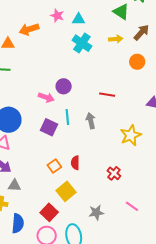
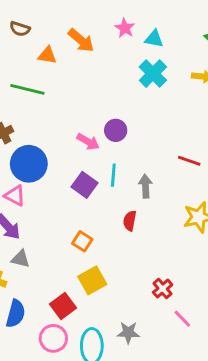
orange arrow: (29, 29) -> (81, 40), turned -132
red line: (107, 95) -> (189, 161), moved
red semicircle: (75, 163) -> (130, 221), moved
orange square: (54, 166) -> (82, 241), turned -32
red cross: (114, 173) -> (163, 289), moved
gray star: (96, 213) -> (128, 333), moved

